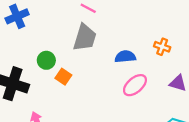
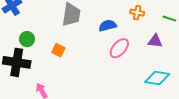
green circle: (46, 60) -> (27, 39), moved

